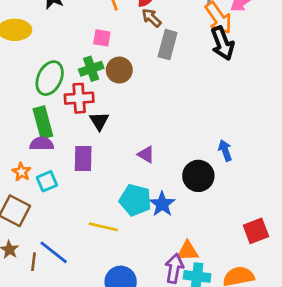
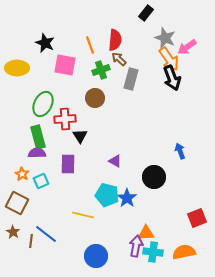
pink square: (102, 38) -> (65, 65), moved, size x1.6
green cross: (91, 69) -> (101, 70), moved
blue arrow: (225, 150) -> (180, 151), moved

